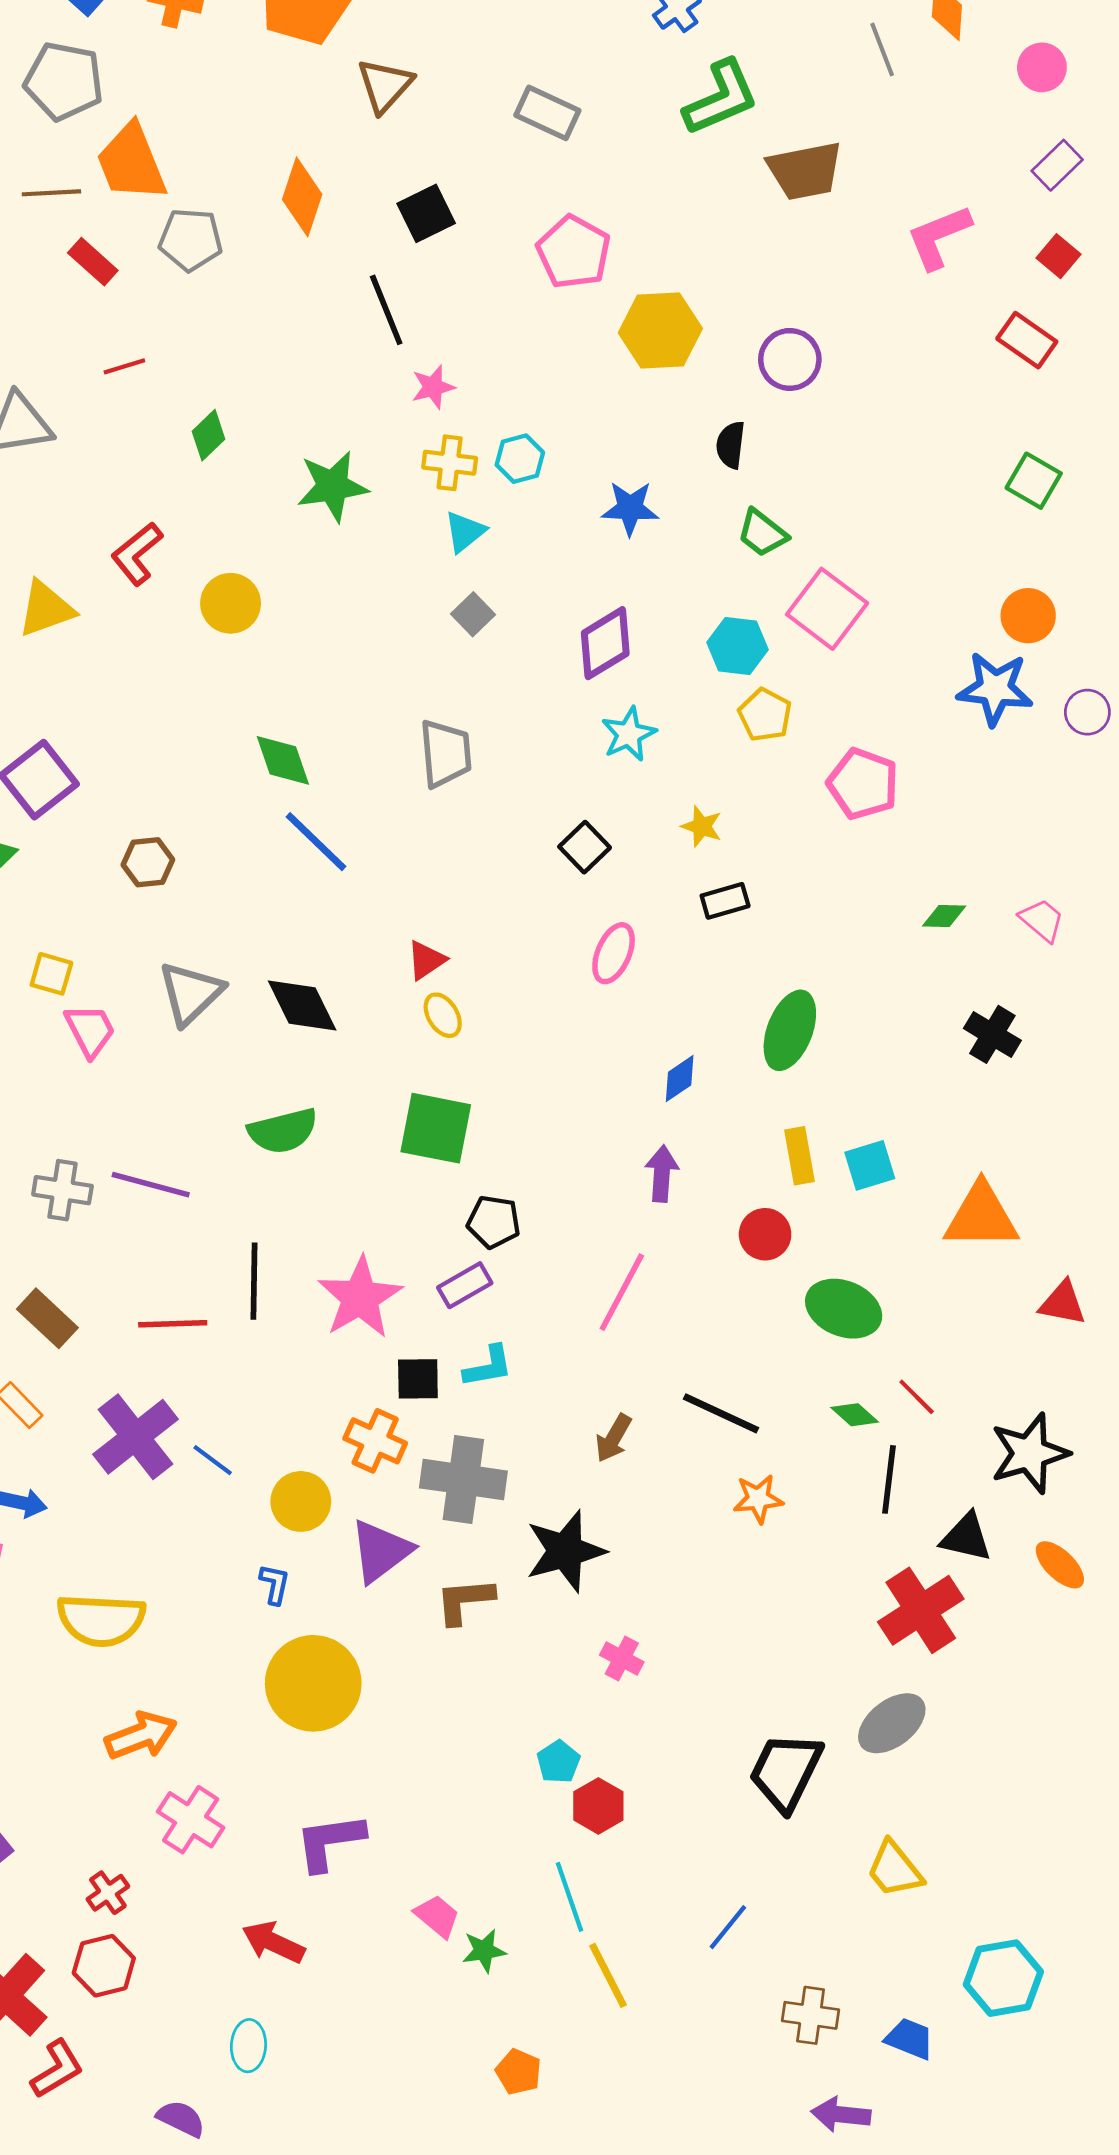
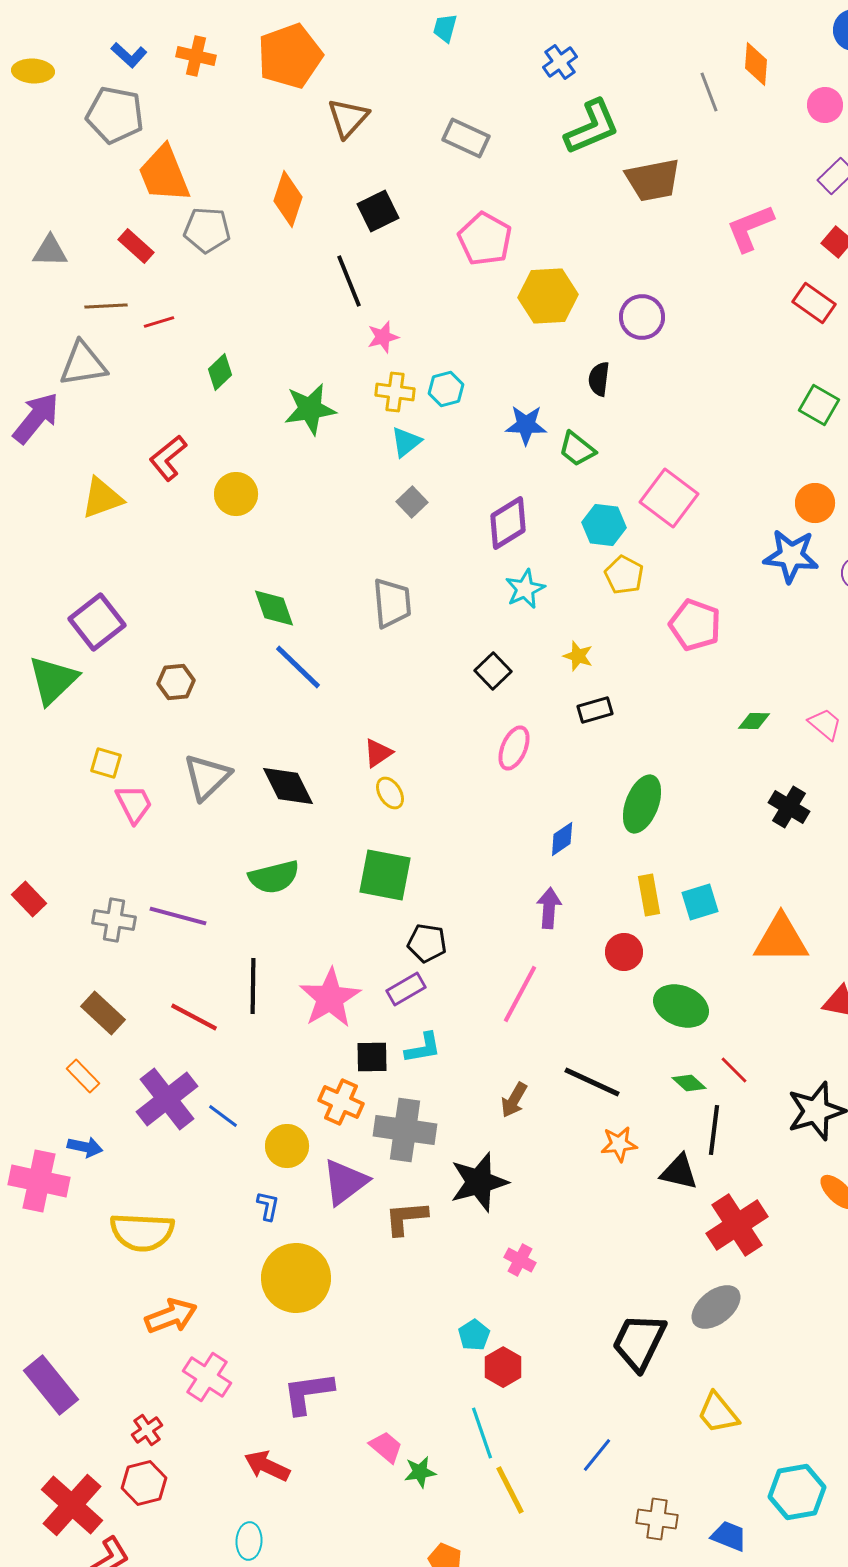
brown line: (51, 193) -> (106, 306), moved
green trapezoid: (762, 533) -> (577, 449), moved
red line: (173, 1324) -> (194, 1017), turned 30
black triangle: (966, 1537) -> (679, 1172), moved

